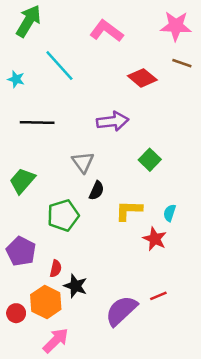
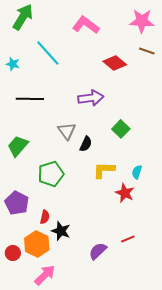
black semicircle: (97, 191) -> (86, 144), moved
purple semicircle: (121, 311) -> (98, 251), size x0.7

